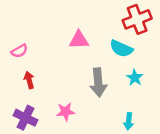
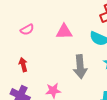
pink semicircle: (19, 51) -> (27, 30), moved

